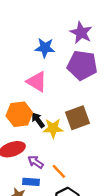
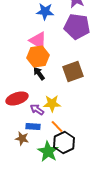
orange hexagon: (19, 114) -> (38, 56), moved
yellow star: (53, 128) -> (52, 104), moved
orange line: (59, 171) -> (57, 126), moved

